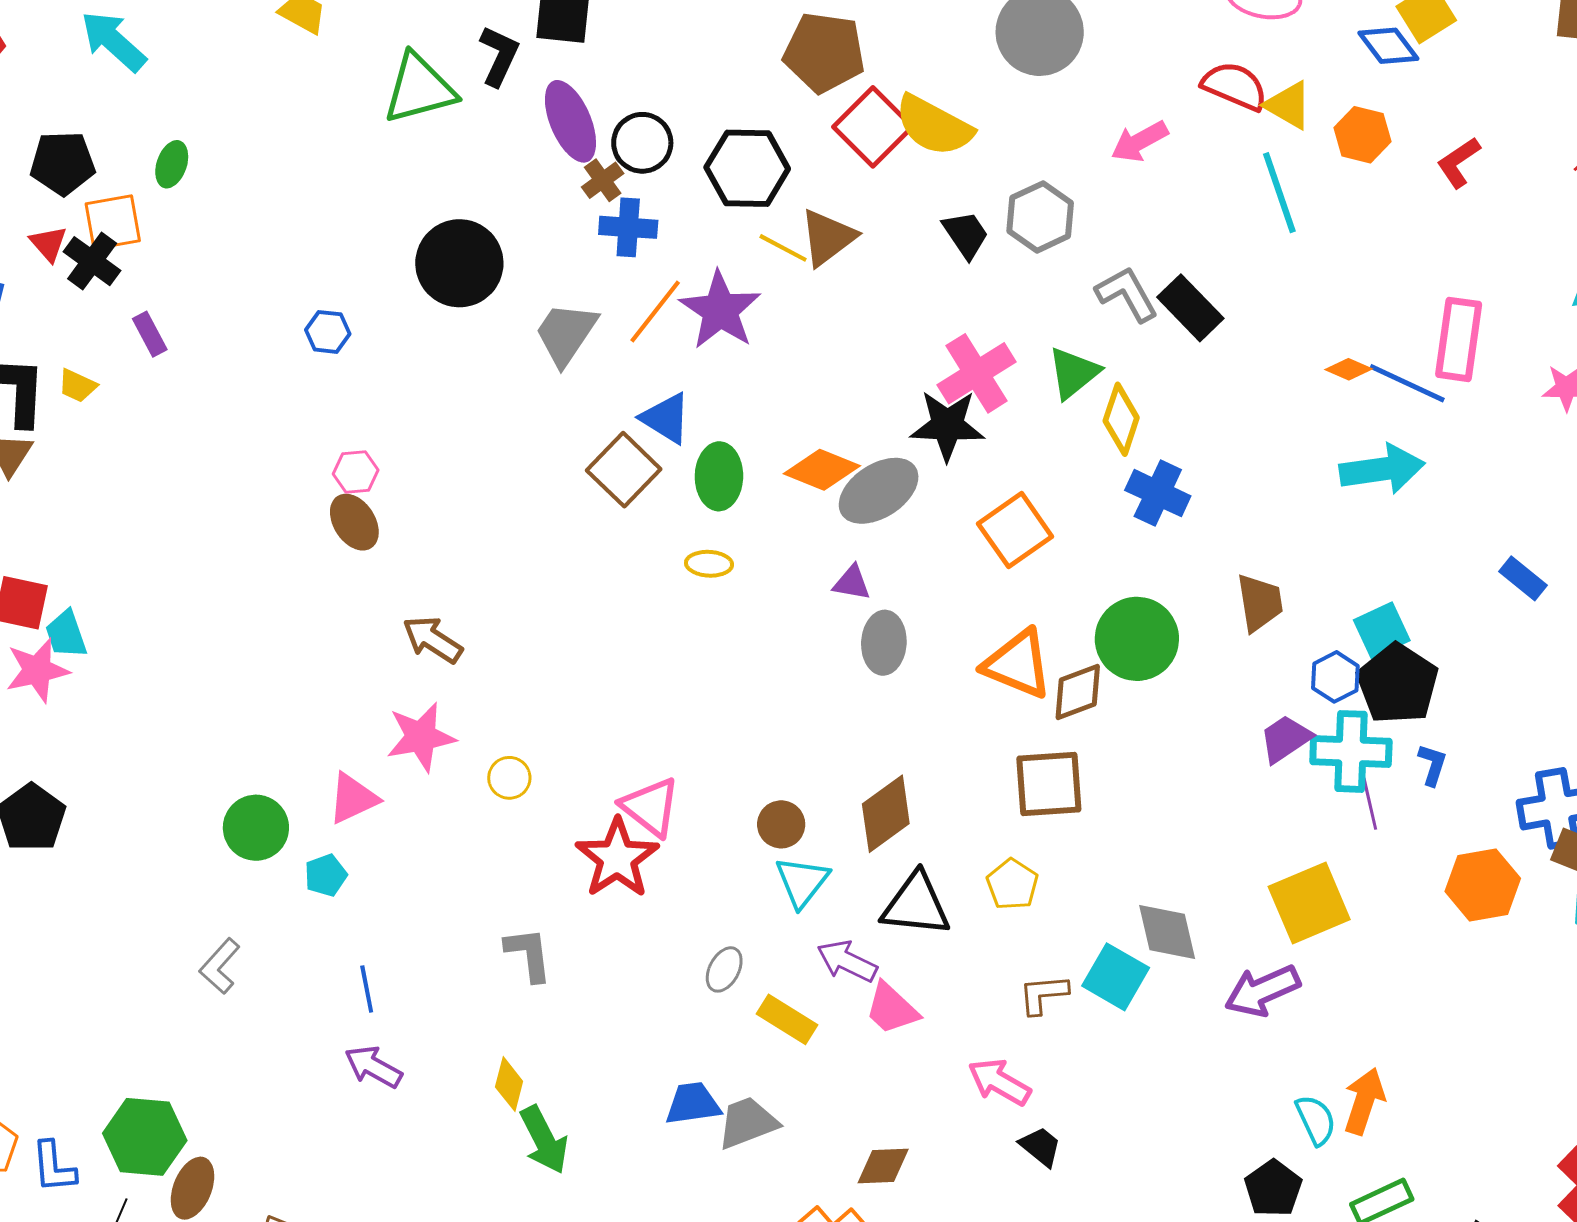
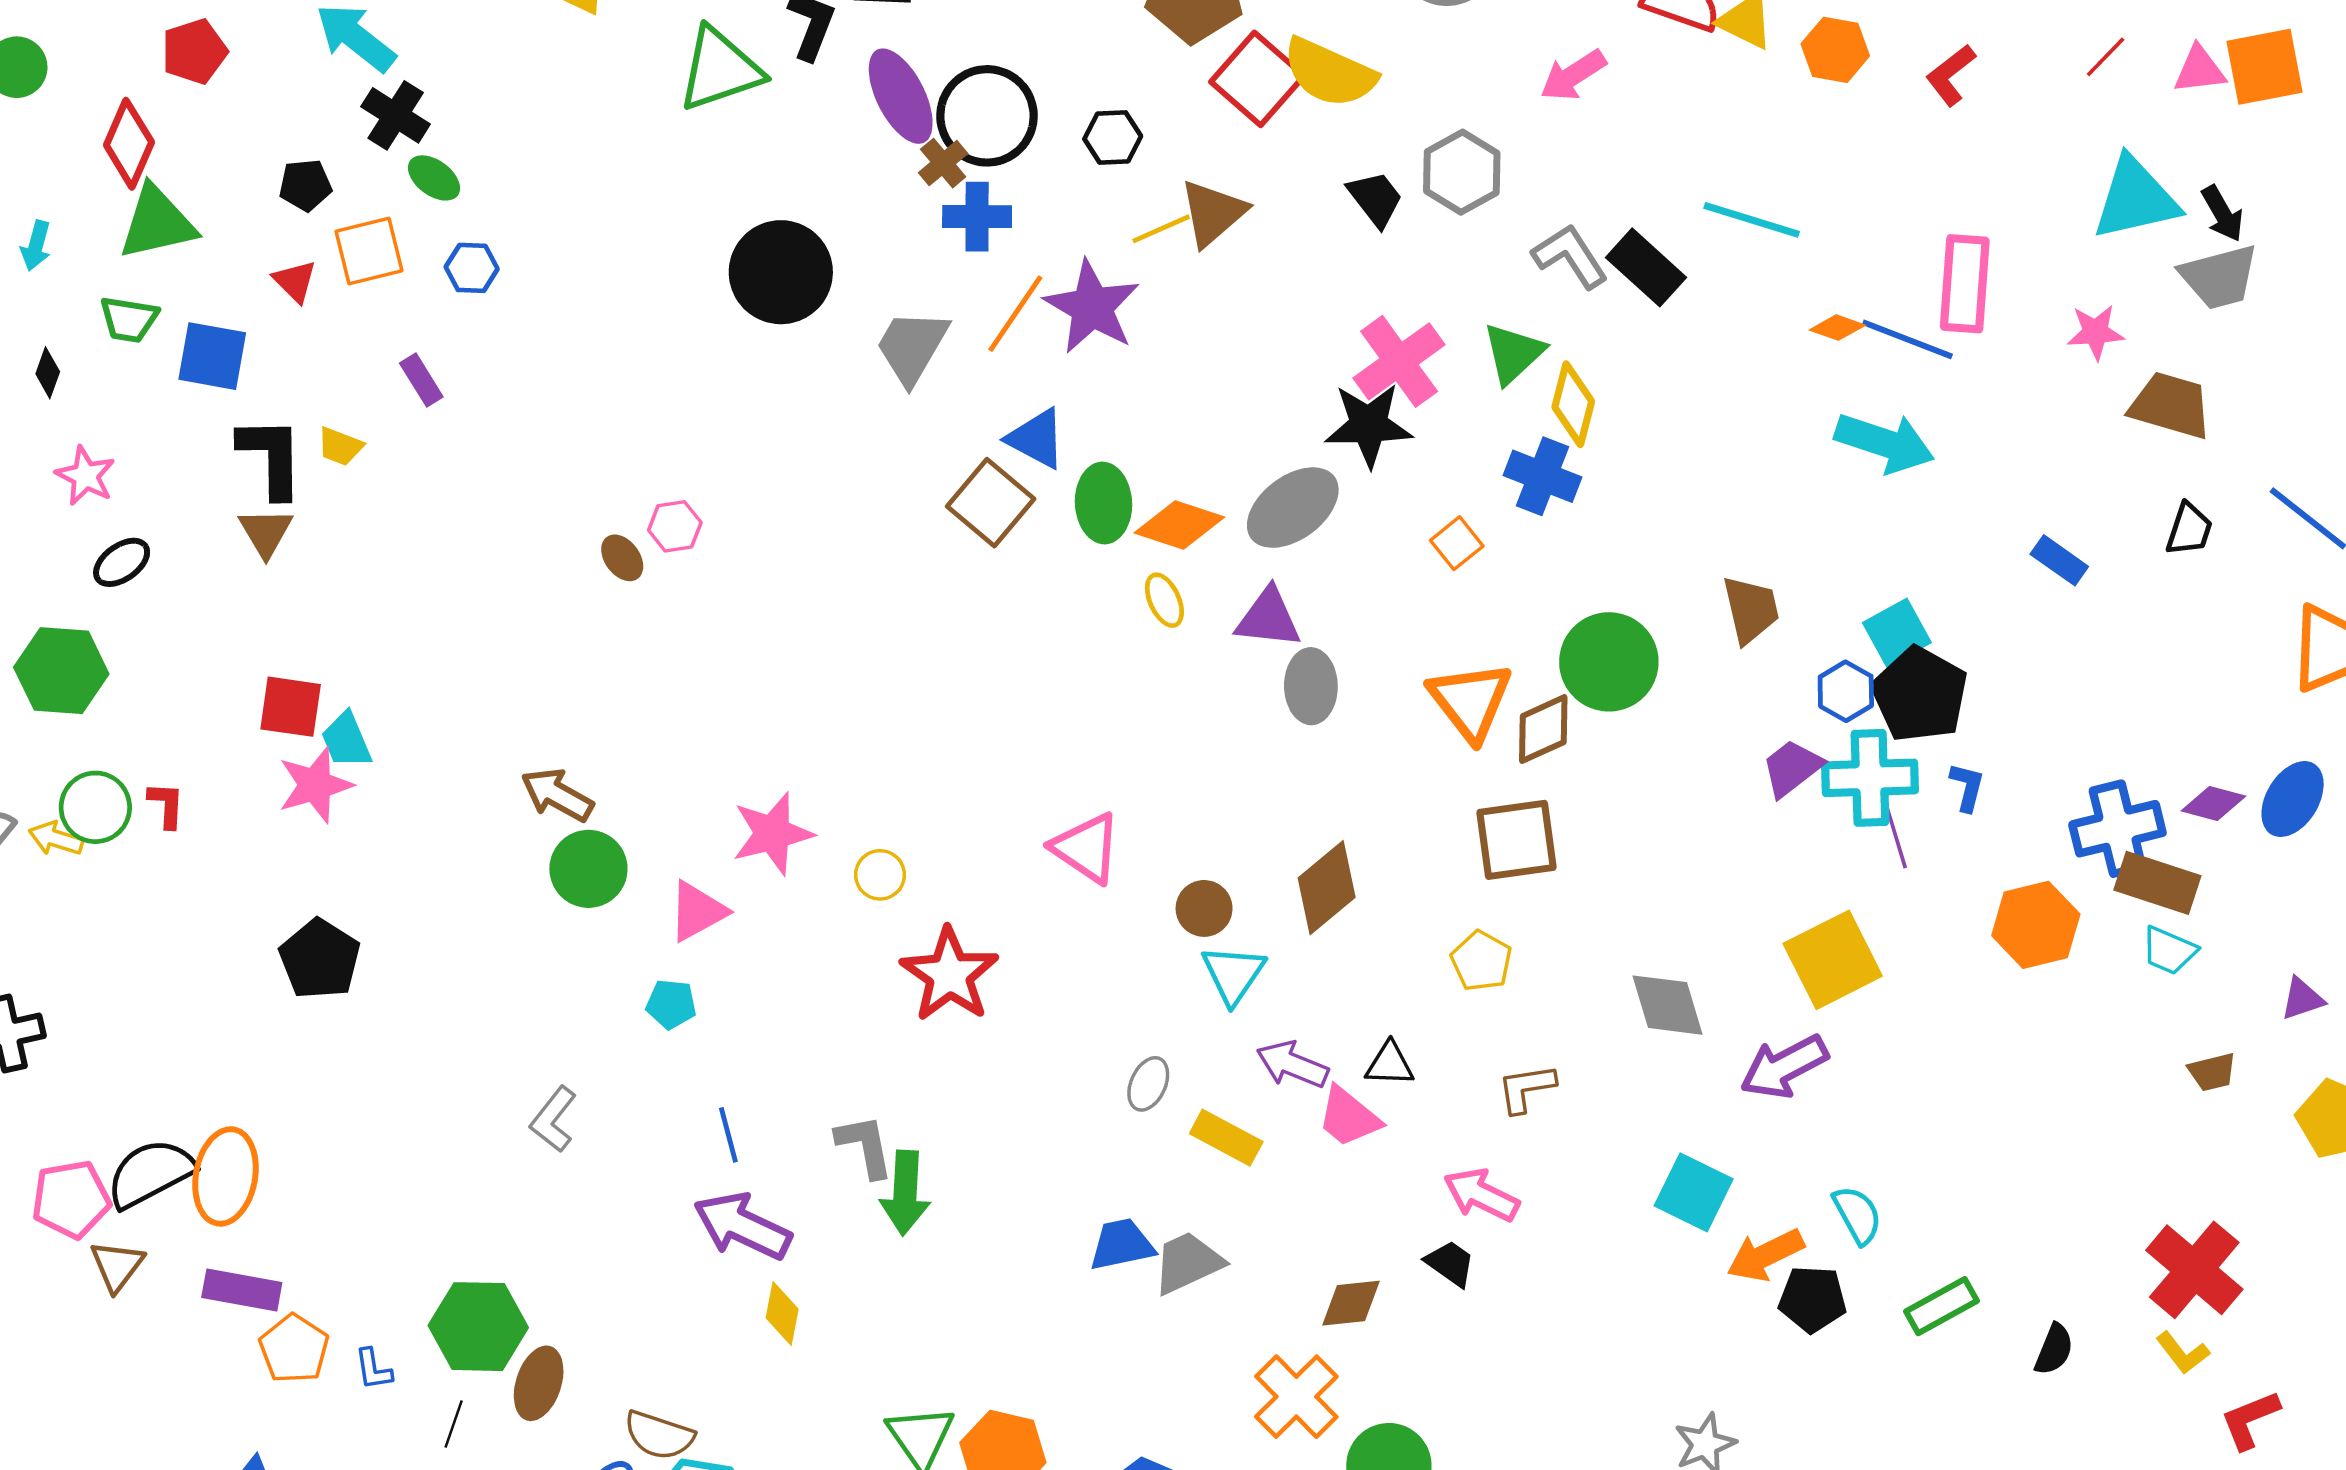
black circle: (642, 143) -> (987, 116), size x1.4
black pentagon: (63, 163) -> (305, 185), size x0.7
green ellipse: (172, 164) -> (434, 178), turned -69
black hexagon: (747, 168) -> (1113, 138), size x0.6
cyan line: (1279, 193) -> (1752, 220), moved, turned -50
yellow line: (783, 248) -> (1161, 229), turned -48
black cross: (92, 261) -> (396, 115), moved
blue hexagon: (328, 332) -> (472, 268), moved
cyan arrow: (1382, 469) -> (1885, 443), turned 30
orange diamond: (822, 470) -> (1179, 525), moved
blue cross: (1158, 493) -> (1543, 476), moved
brown ellipse: (354, 522) -> (622, 558), moved, size x0.7
orange square: (1015, 530) -> (1457, 543), size x0.6
yellow ellipse: (709, 564) -> (1164, 600), moved, turned 66
purple triangle: (852, 583) -> (1268, 618), size x1.5
brown arrow: (432, 639) -> (557, 795), moved
orange triangle: (1018, 664) -> (1470, 701), turned 34
pink triangle: (650, 807) -> (1086, 848), moved
green circle: (256, 828) -> (588, 869), moved
red star: (617, 858) -> (950, 975), moved
cyan pentagon: (326, 875) -> (671, 1004), turned 30
black triangle: (916, 905) -> (1390, 1064), moved, size x0.6
gray L-shape: (529, 954) -> (865, 1146), moved
cyan square: (1116, 977) -> (1694, 1192), moved
purple arrow: (373, 1067) -> (742, 1226), size x1.4
yellow diamond: (509, 1084) -> (782, 1313), moved
orange arrow: (1364, 1101) -> (1765, 1255), moved, turned -130
green arrow: (544, 1140) -> (905, 1193), moved, turned 34
black trapezoid: (1041, 1147) -> (1450, 1263), moved
blue L-shape: (54, 1167) -> (373, 1369), size x0.7
black pentagon: (1273, 1188) -> (1813, 1299), turned -30

